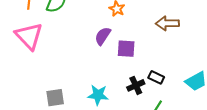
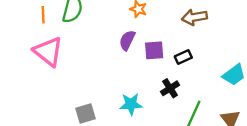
black rectangle: (156, 77) -> (183, 57), moved, turned -42

